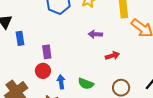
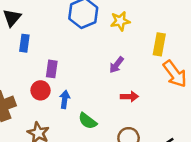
purple arrow: (95, 34) -> (117, 65), turned -72
blue arrow: (61, 82) -> (65, 99), moved

